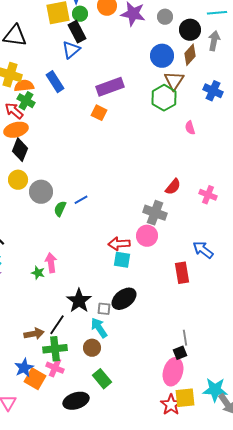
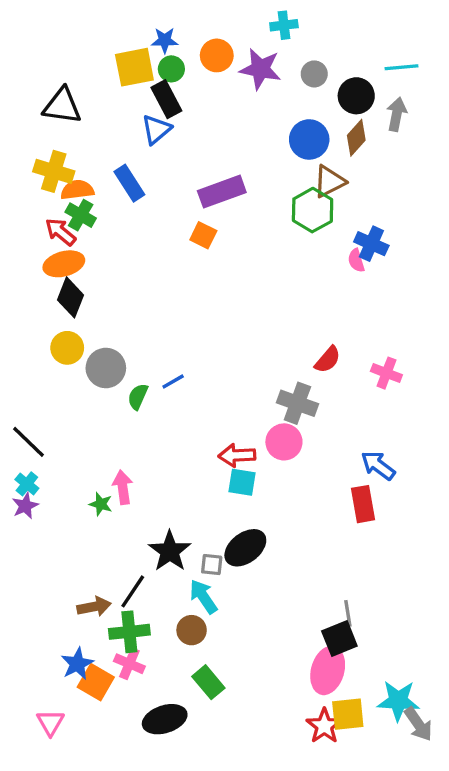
brown triangle: (174, 81) -> (329, 181), turned 30
blue cross: (213, 91) -> (371, 244), moved
red rectangle: (182, 273) -> (363, 504), moved
black square: (180, 353) -> (339, 639), size x1.5

